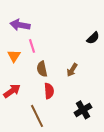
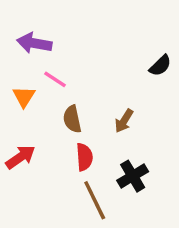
pink line: (32, 46) -> (55, 79), turned -40
black cross: (83, 110) -> (133, 176), moved
brown line: (37, 116) -> (95, 200), moved

